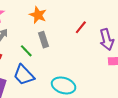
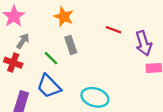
red line: (81, 27) -> (113, 30), turned 72

